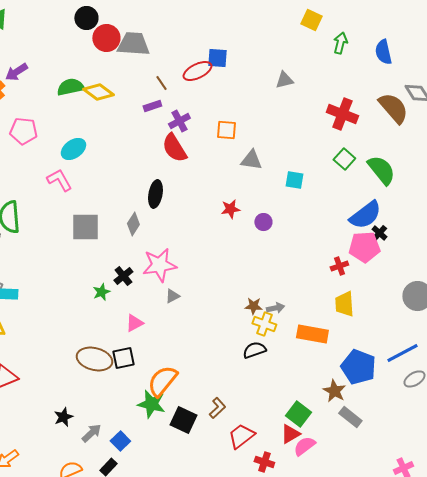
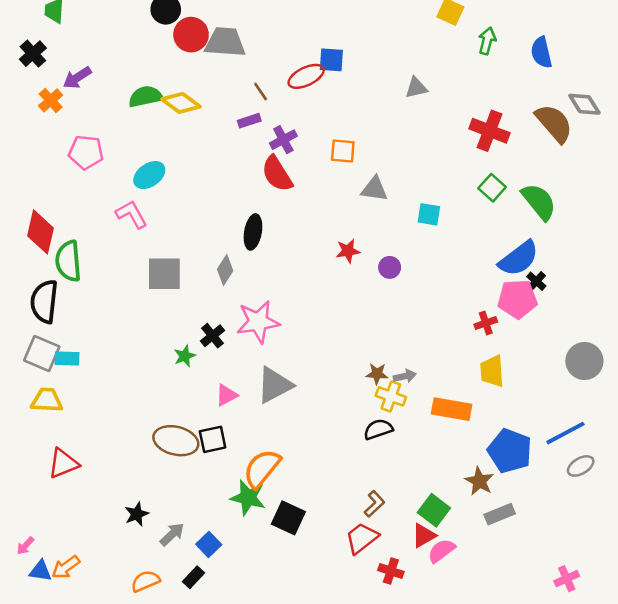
gray triangle: (172, 296) -> (275, 385), moved, size x2.0
brown L-shape: (217, 408) -> (374, 504), moved
gray rectangle: (350, 417) -> (500, 514), turned -60

